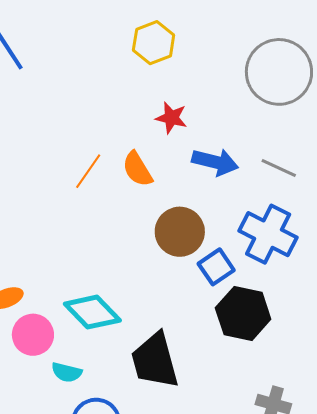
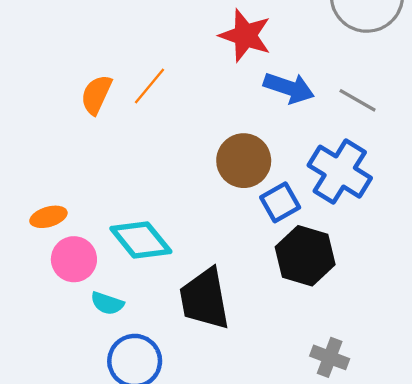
red star: (171, 118) -> (245, 36), size x1.5
orange semicircle: (137, 169) -> (96, 95), moved, turned 51

